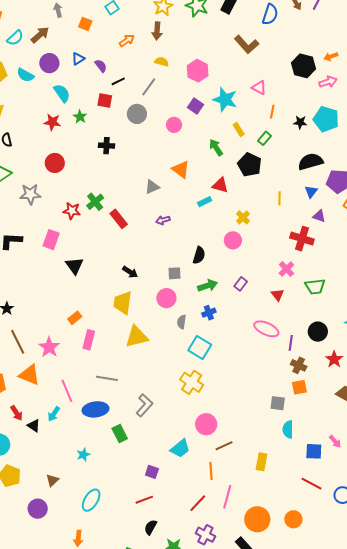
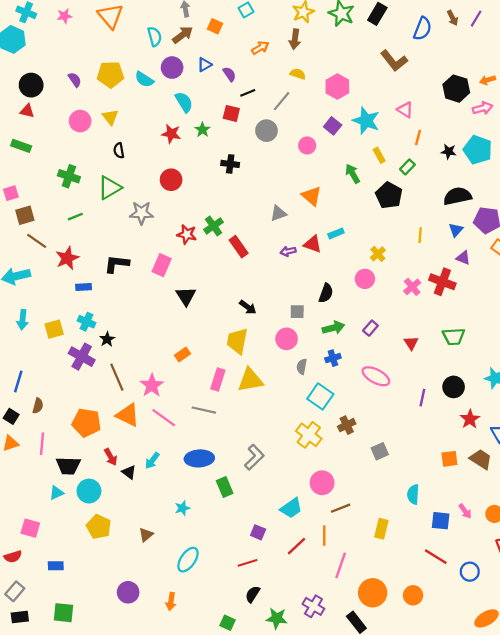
brown arrow: (40, 35) -> (183, 35), moved
cyan semicircle: (15, 38) -> (155, 37), moved, turned -66
red triangle: (220, 185) -> (313, 244), moved
pink cross: (286, 269) -> (412, 287), moved
pink ellipse: (266, 329) -> (376, 376), moved
pink rectangle: (89, 340) -> (218, 380), moved
brown cross: (299, 365) -> (347, 425), moved, turned 35
gray line: (107, 378) -> (204, 410), moved
orange square: (299, 387) -> (449, 459), moved
pink line: (67, 391) -> (164, 418), moved, turned -35
gray square: (278, 403) -> (380, 451), moved, turned -35
red line: (198, 503) -> (296, 546), moved
purple circle: (38, 509) -> (128, 592), moved

